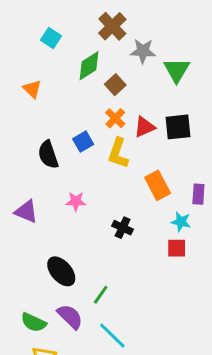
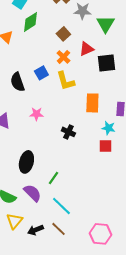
green diamond: (89, 66) -> (30, 22), moved
red triangle: (144, 127) -> (86, 49), moved
yellow L-shape: (118, 153) -> (65, 81), turned -35
orange rectangle: (158, 185) -> (92, 103), turned 30
black ellipse: (61, 271) -> (26, 162), turned 55

